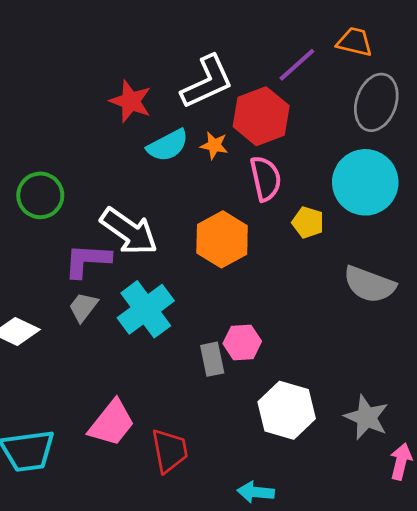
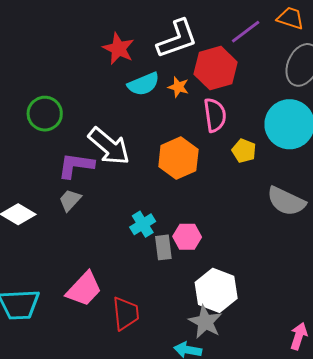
cyan cross: (146, 309) -> (143, 224), moved, size x0.6
gray star: (366, 417) -> (205, 322), moved

